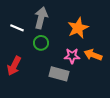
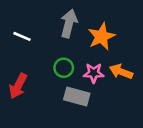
gray arrow: (41, 18) -> (69, 23), moved
green circle: (41, 43) -> (64, 68), moved

